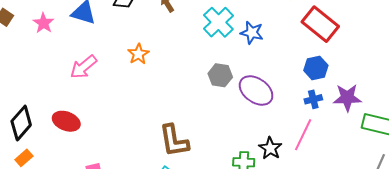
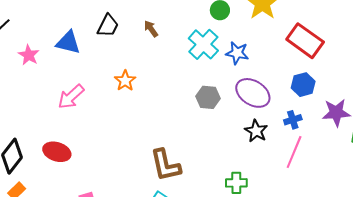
purple ellipse: (256, 91) -> (253, 93), moved
blue cross: (313, 99) -> (293, 120), moved
black star: (270, 148) -> (256, 131), moved

